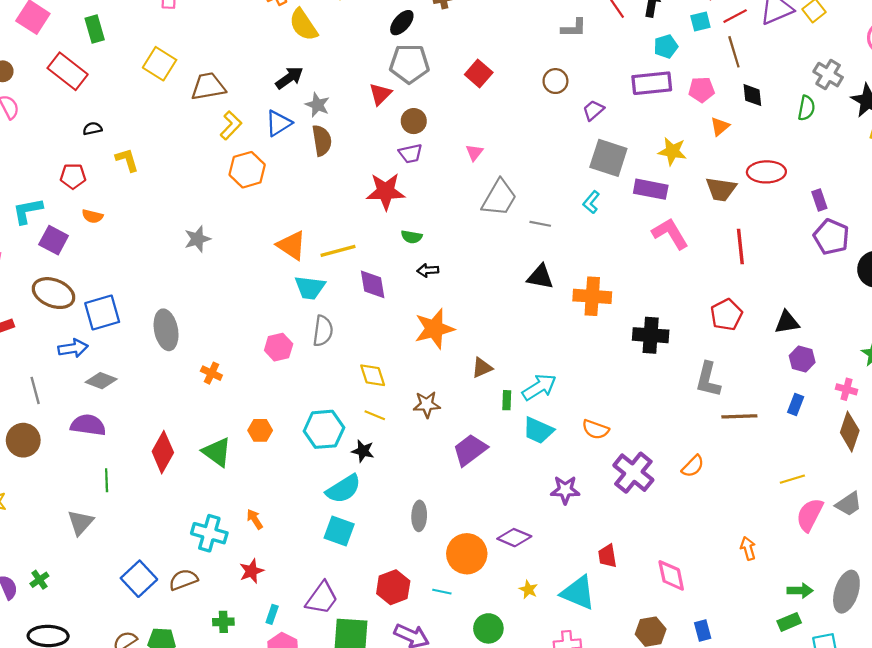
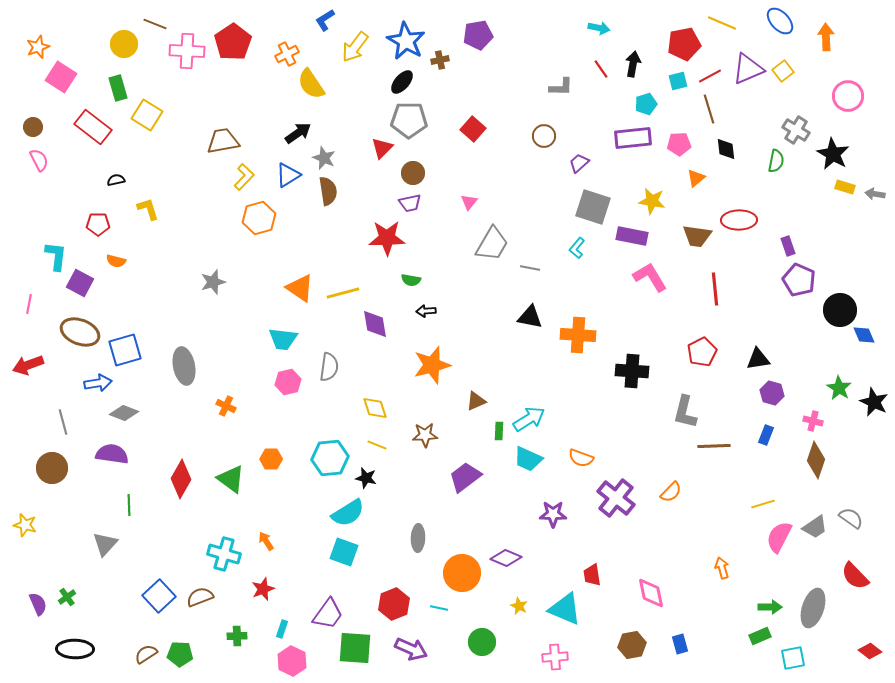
yellow square: (160, 64) -> (147, 115), moved
cyan L-shape: (28, 211) -> (56, 256), turned 108
cyan trapezoid: (310, 288) -> (283, 339), moved

